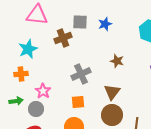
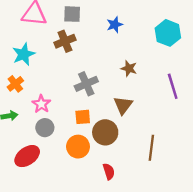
gray square: (80, 22) -> (72, 14), moved
orange cross: (21, 74) -> (15, 84), turned -32
gray circle: (36, 109) -> (45, 128), moved
brown circle: (112, 115) -> (105, 132), moved

